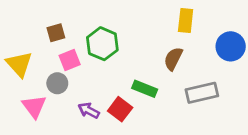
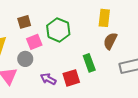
yellow rectangle: (186, 20) -> (104, 18), moved
green rectangle: (145, 89) -> (89, 63), turned 48
red square: (120, 109) -> (71, 78), turned 36

